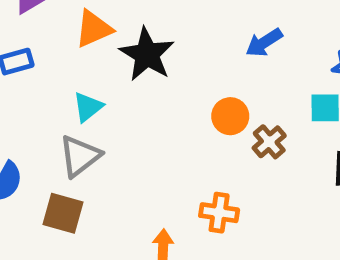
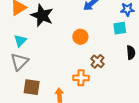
brown cross: (269, 142) -> (98, 61), moved
brown square: (63, 213) -> (32, 87), moved

